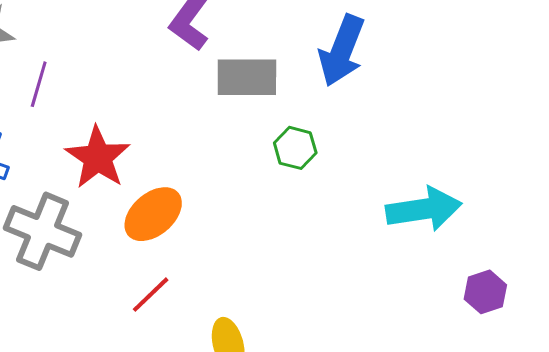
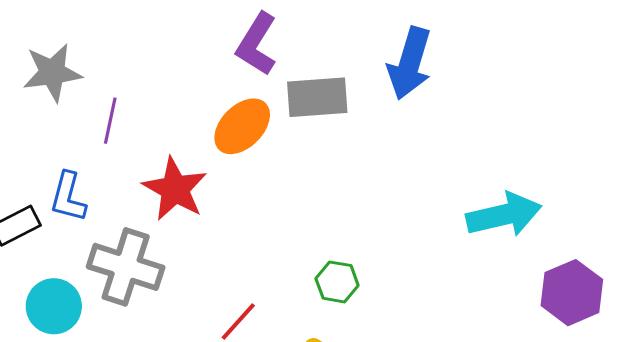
green hexagon: (295, 148) -> (337, 282), moved
orange ellipse: (153, 214) -> (242, 126), moved
purple hexagon: (485, 292) -> (572, 293), size x1.5

